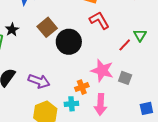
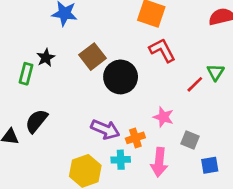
pink star: (102, 70) -> (163, 117), size x0.7
gray square: (125, 78) -> (190, 140), moved
purple arrow: (39, 81) -> (105, 129), moved
blue square: (146, 108) -> (210, 165), moved

